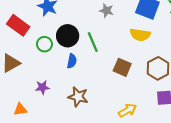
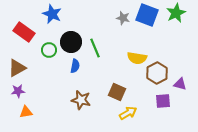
gray star: (106, 11) -> (123, 18), moved
yellow semicircle: (140, 35) -> (137, 58), moved
brown square: (122, 67) -> (117, 92), moved
purple star: (42, 87) -> (18, 91), moved

